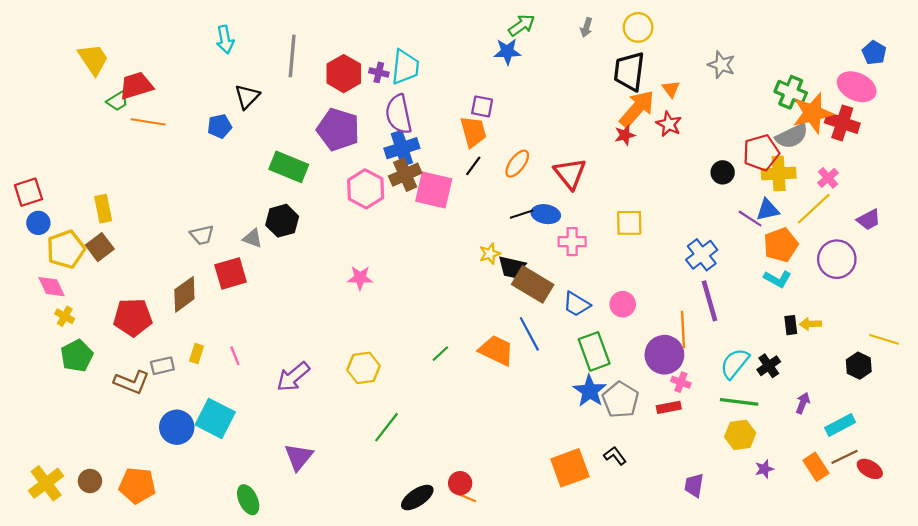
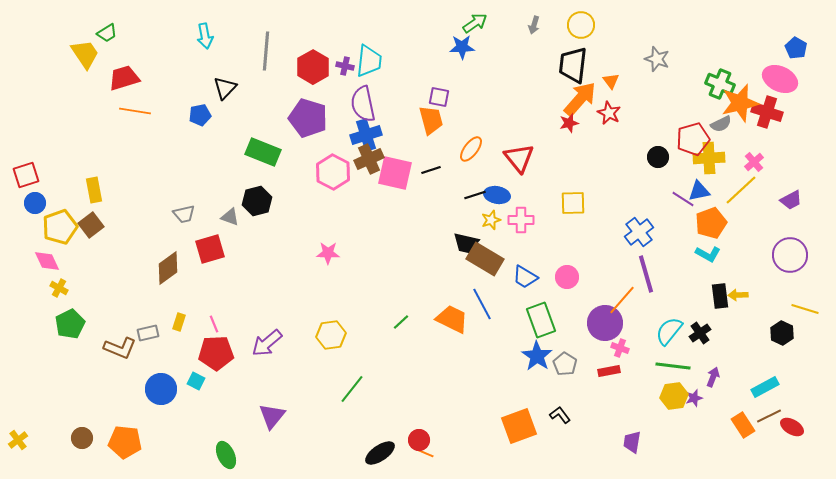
green trapezoid: (117, 101) -> (107, 33), moved
gray semicircle: (792, 136) -> (721, 124), size x0.7
black line: (473, 166) -> (431, 170), moved, turned 36
yellow star: (490, 254) -> (491, 220), moved
purple circle: (837, 259) -> (790, 255), moved
red pentagon: (133, 317) -> (216, 353), moved
black rectangle: (791, 325) -> (720, 296), size x1.4
orange line: (683, 329) -> (622, 300), turned 44
gray pentagon: (620, 400) -> (565, 364), size x0.7
purple arrow: (803, 403) -> (713, 377), moved
cyan square: (215, 418) -> (196, 381), size x0.5
purple star: (764, 469) -> (694, 398), moved
yellow cross: (46, 483) -> (18, 440), moved, size x0.6

